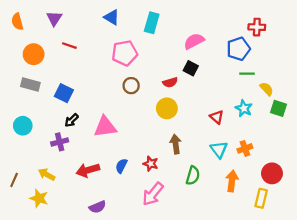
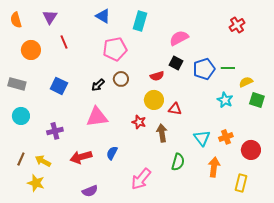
red cross: (257, 27) -> (237, 25), turned -35
red line: (69, 46) -> (64, 42), turned 48
blue pentagon: (238, 49) -> (204, 69), moved
gray rectangle: (30, 85) -> (17, 84), moved
yellow semicircle: (267, 89) -> (246, 82), turned -72
red triangle: (217, 117) -> (175, 109), moved, turned -32
black arrow: (72, 120) -> (98, 85), moved
red star: (151, 164) -> (139, 122), moved
red circle: (272, 173) -> (251, 150), moved
brown line: (14, 180) -> (21, 159), moved

